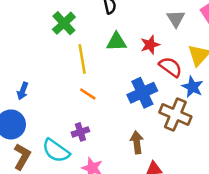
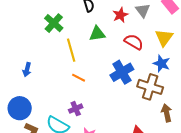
red star: (150, 45) -> (120, 15), moved
red semicircle: (170, 67) -> (134, 42), moved
blue arrow: (23, 91) -> (27, 70), moved
brown arrow: (137, 142) -> (167, 113), moved

